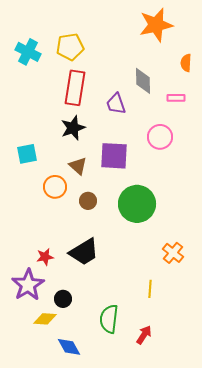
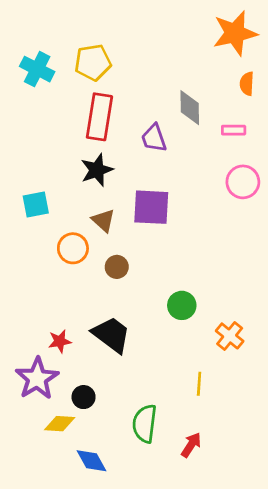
orange star: (156, 25) -> (235, 33), moved
pink circle: (160, 137) -> (243, 182), moved
green circle: (137, 204) -> (182, 305), moved, size x0.6
black trapezoid: (84, 252) -> (111, 335), turned -112

